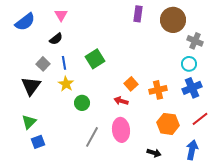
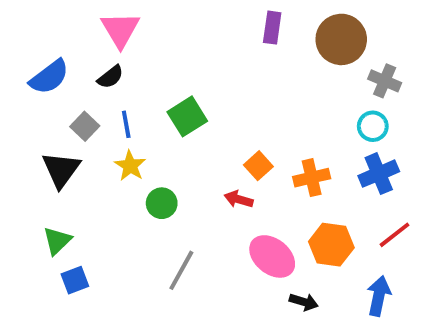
pink triangle: (61, 15) -> (120, 30), size x1.5
blue semicircle: (25, 22) -> (49, 77), moved
pink ellipse: (121, 130) -> (272, 256), moved, turned -45

